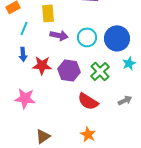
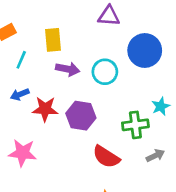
blue circle: (117, 38) -> (145, 50), moved
blue arrow: (23, 54) -> (20, 94), turned 72
green cross: (100, 71) -> (135, 125), moved, turned 36

